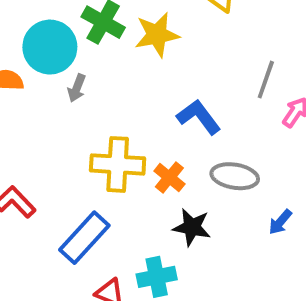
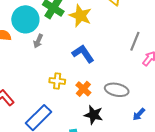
yellow star: (157, 35) -> (80, 16), turned 30
blue L-shape: (199, 117) -> (83, 54), moved
yellow cross: (118, 164) -> (57, 81), size x0.6

